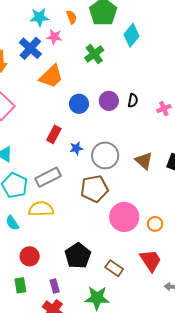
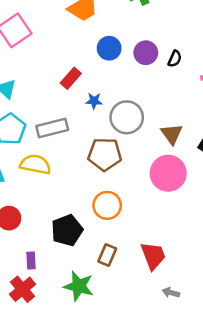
pink circle: (124, 217) -> (168, 173), moved
orange circle: (155, 224) -> (107, 205), moved, size x1.5
brown rectangle: (114, 268) -> (107, 255), turned 66

